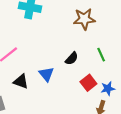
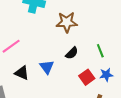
brown star: (84, 19) -> (67, 22), moved
blue star: (108, 88) -> (106, 75), moved

